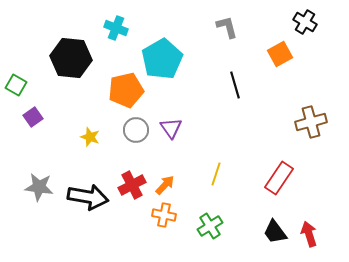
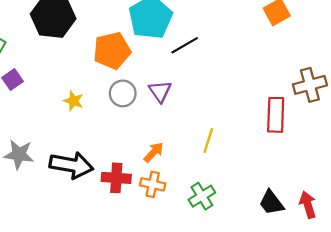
black line: (235, 85) -> (185, 45), moved, turned 76
red rectangle: (279, 178) -> (276, 115), moved, turned -32
red cross: (132, 185) -> (116, 178), moved, turned 32

